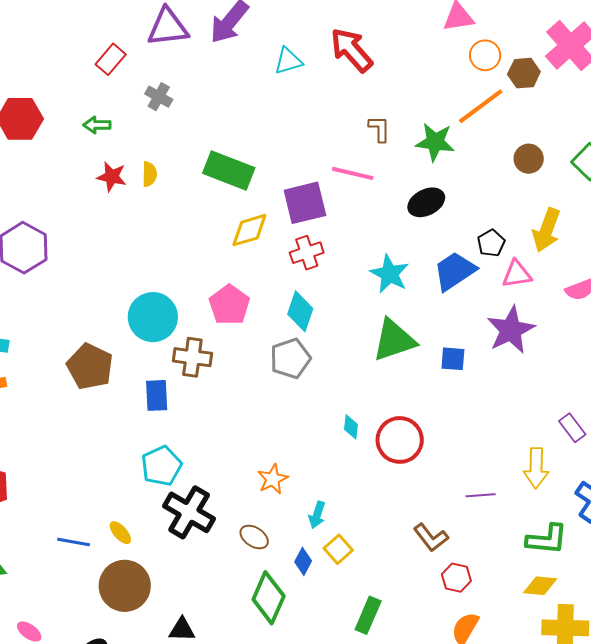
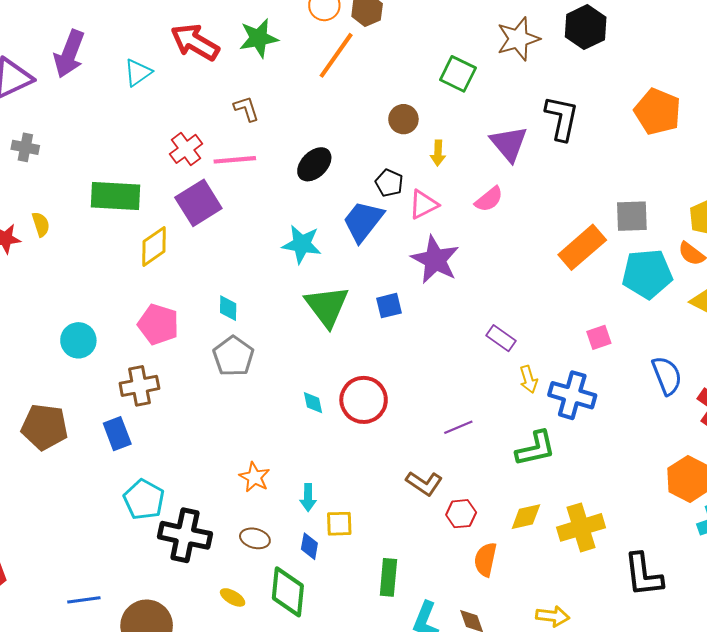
green star: (435, 142) -> (259, 38), moved
brown circle: (529, 159) -> (403, 119), moved
yellow arrow: (547, 230) -> (438, 153), size x0.6
red cross: (307, 253) -> (186, 149), moved
cyan diamond: (300, 311) -> (228, 308), size x0.7
cyan circle: (153, 317) -> (78, 340), moved, size x0.7
green triangle: (394, 340) -> (327, 306), turned -30
purple rectangle: (572, 428) -> (501, 338), moved
yellow arrow: (536, 468) -> (529, 379), moved, size x0.7
yellow ellipse: (120, 533) -> (233, 597), moved
yellow square: (338, 549) -> (339, 524), turned -32
yellow diamond: (540, 586) -> (526, 517), moved

